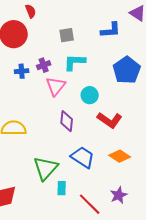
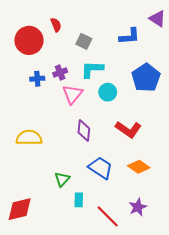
red semicircle: (31, 11) -> (56, 25), moved
gray square: (67, 35) -> (84, 41), turned 35
cyan circle: (90, 95) -> (108, 92), moved
green triangle: (46, 168) -> (62, 179), size x0.6

